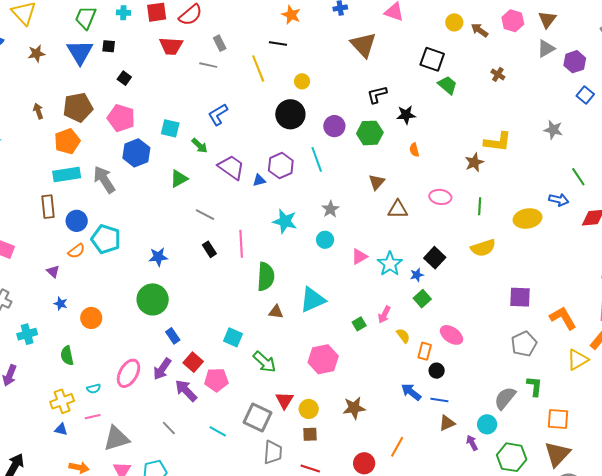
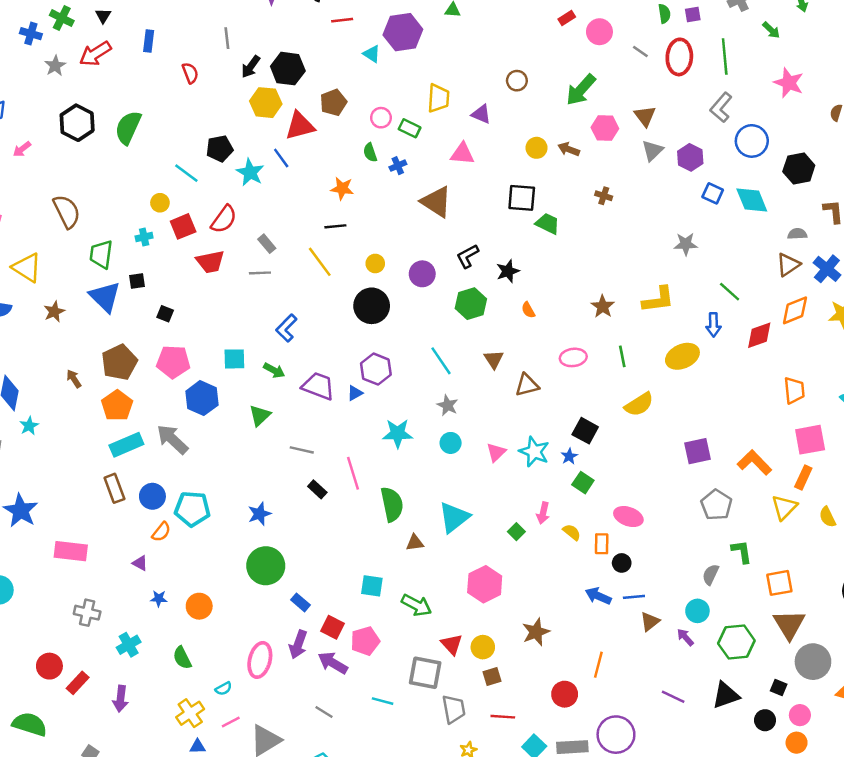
purple circle: (334, 126) -> (422, 274), moved
yellow L-shape: (498, 142) -> (658, 300), moved
cyan line: (317, 159) -> (441, 361), moved
blue arrow: (559, 200) -> (713, 325), turned 90
gray semicircle: (505, 398) -> (711, 575), size x0.7

